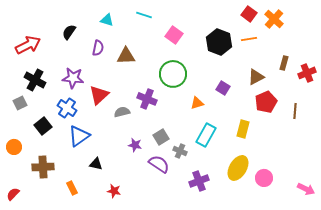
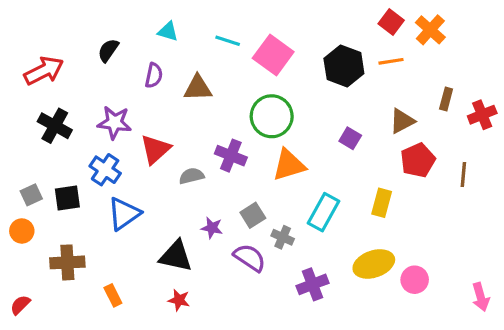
cyan line: (144, 15) -> (228, 41), moved
pink square: (174, 35) -> (273, 55), size x1.4
gray square: (20, 103) -> (31, 195), moved
orange triangle: (197, 103) -> (289, 165), moved, size x1.6
black square: (43, 126) -> (67, 198), turned 30
black triangle: (96, 164) -> (176, 256), moved, size x1.6
yellow ellipse: (238, 168) -> (374, 264), turned 40
pink arrow: (306, 189) -> (481, 297), turned 48

